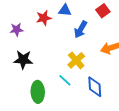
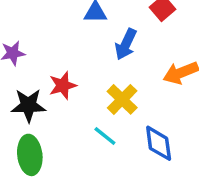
red star: (44, 18) -> (63, 85), moved
green ellipse: (38, 92) -> (30, 155), moved

